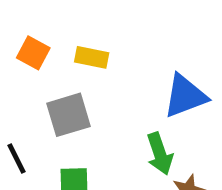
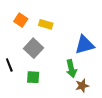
gray square: (68, 115) -> (33, 48), turned -36

